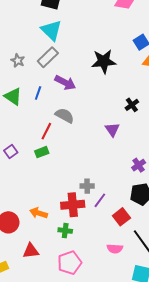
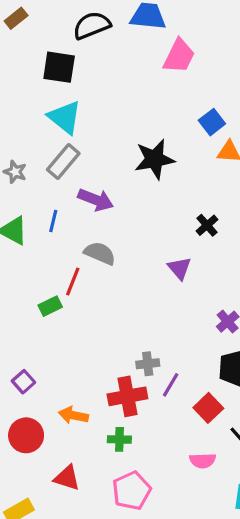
purple square: (11, 151) -> (23, 382), moved
green rectangle: (42, 152) -> (50, 306), moved
red triangle: (31, 251) -> (67, 478), turned 30

